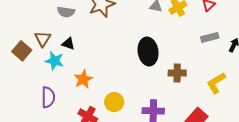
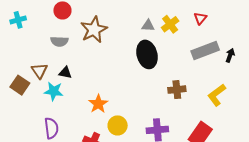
gray rectangle: (210, 37) -> (205, 51), size x1.5
black ellipse: (148, 51) -> (147, 54), moved
orange star: (83, 79) -> (98, 104), moved

